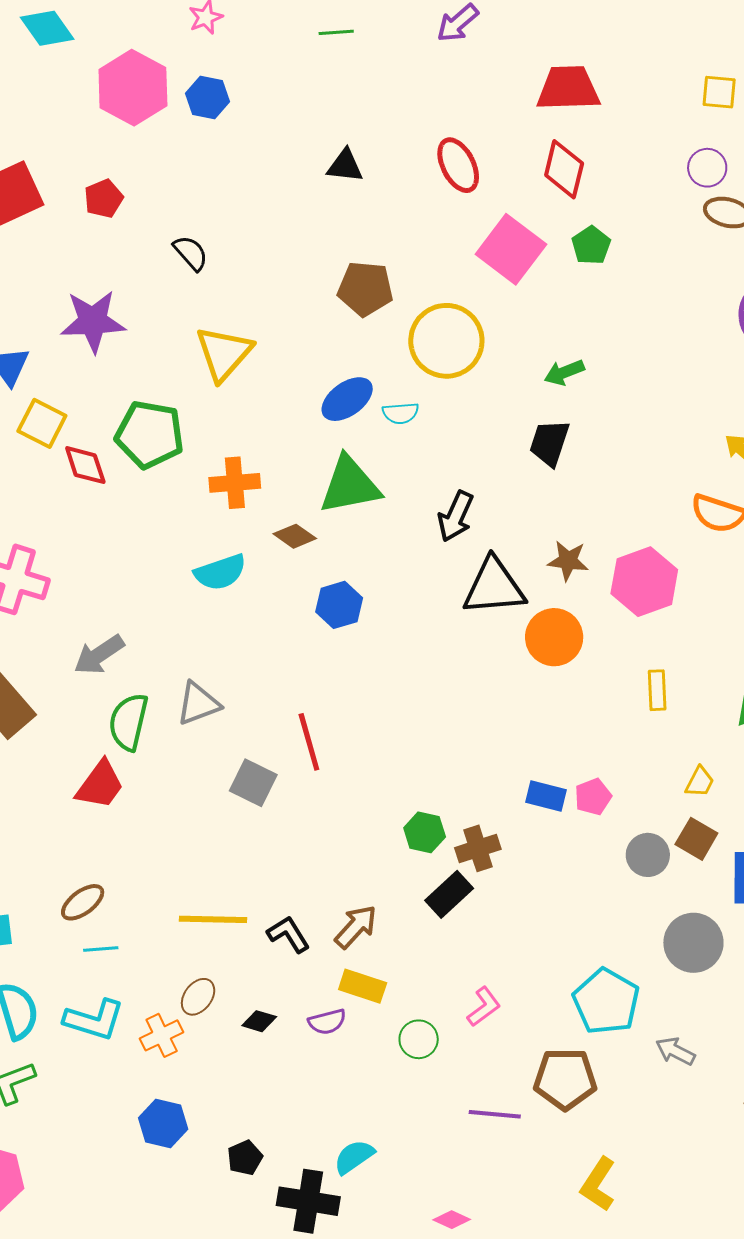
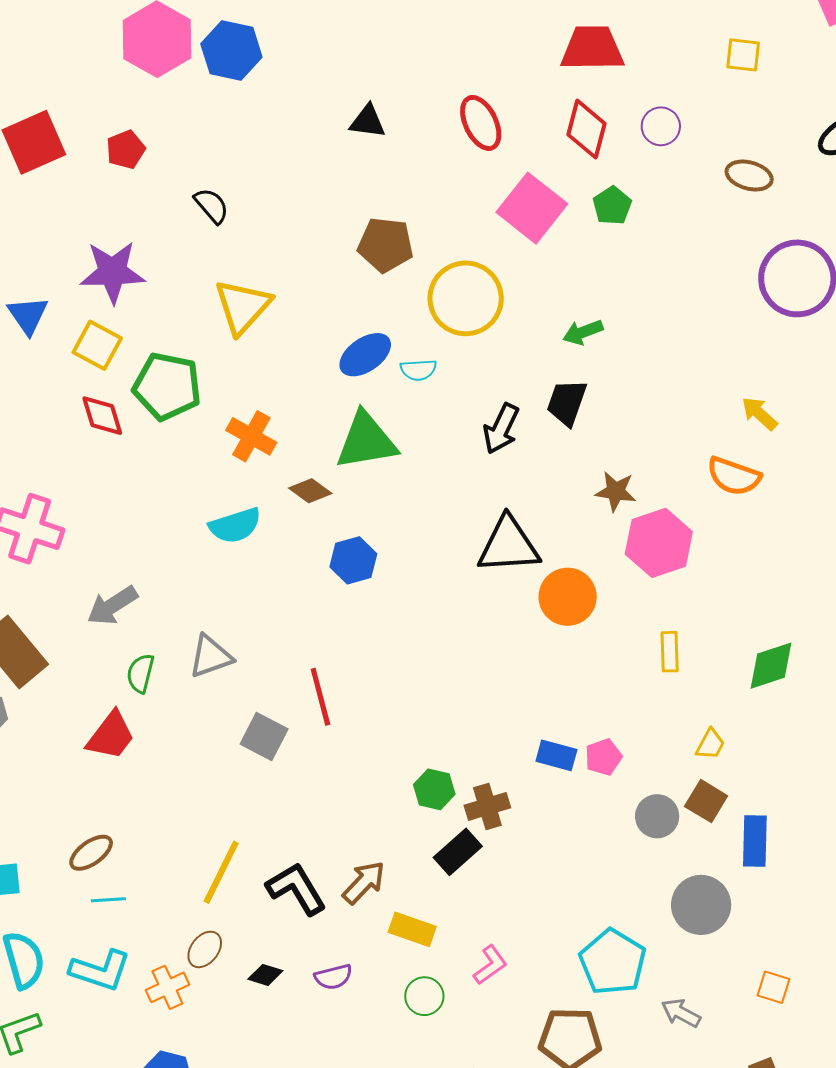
blue hexagon: (208, 97) -> (231, 51), size x1.4
purple circle: (707, 168) -> (661, 126), moved
yellow square: (42, 423) -> (97, 345), moved
orange cross: (235, 483) -> (251, 436), turned 33
black arrow: (456, 516) -> (501, 429), moved
brown star: (568, 561) -> (616, 491), moved
green semicircle: (129, 722) -> (140, 673), size x0.7
yellow line: (213, 919) -> (221, 872), turned -66
black L-shape: (288, 934) -> (296, 889), size x1.4
yellow rectangle: (363, 986) -> (412, 929), moved

